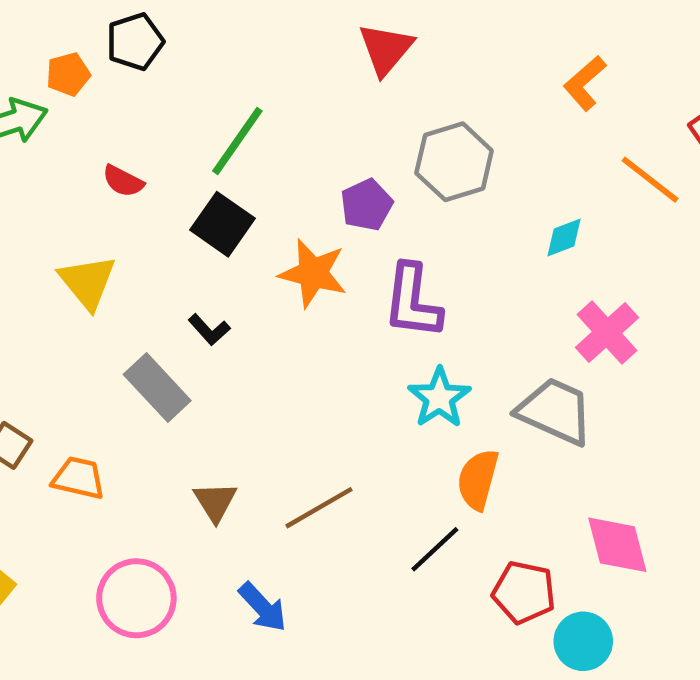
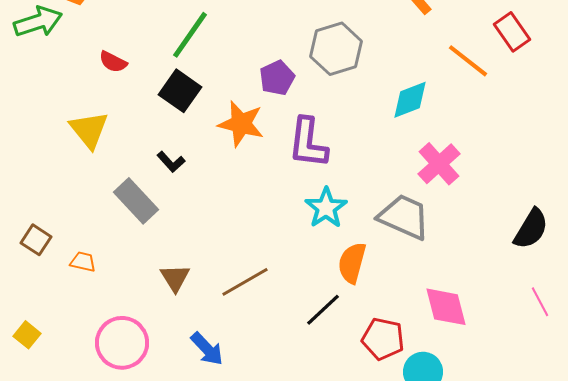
cyan diamond: (564, 238) -> (410, 100), size x1.4
orange trapezoid: (79, 478) -> (83, 262), size x0.7

